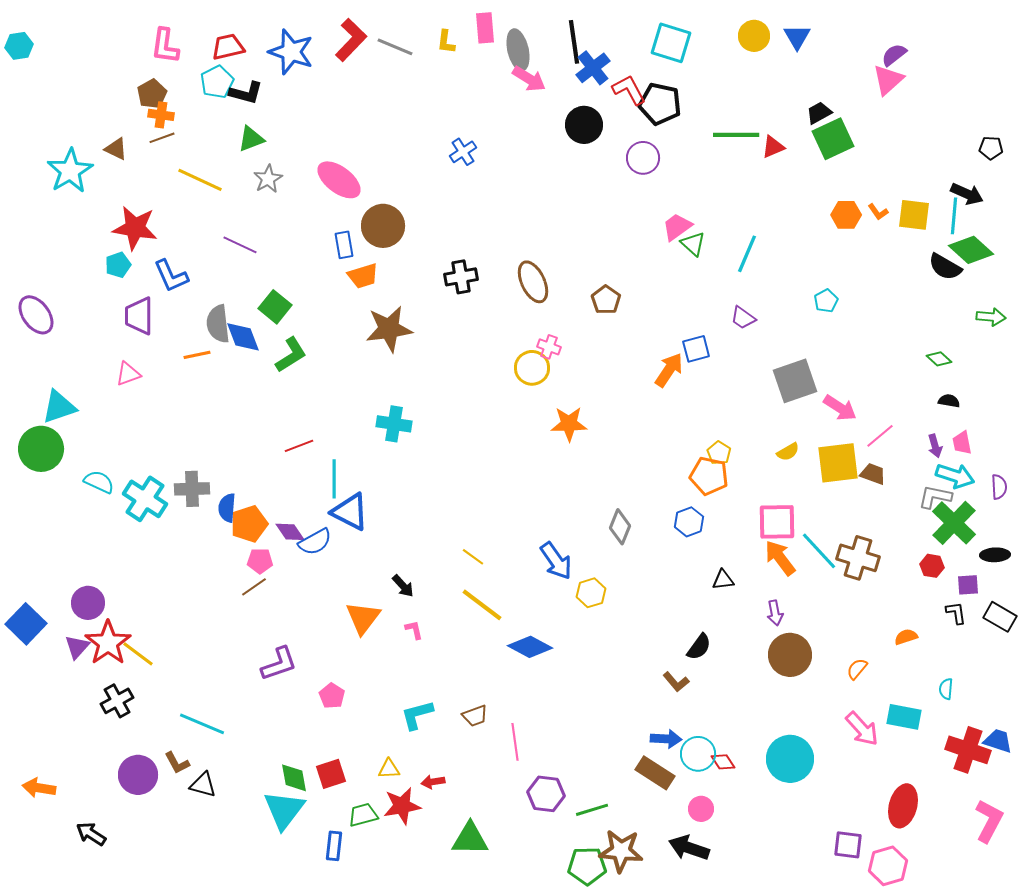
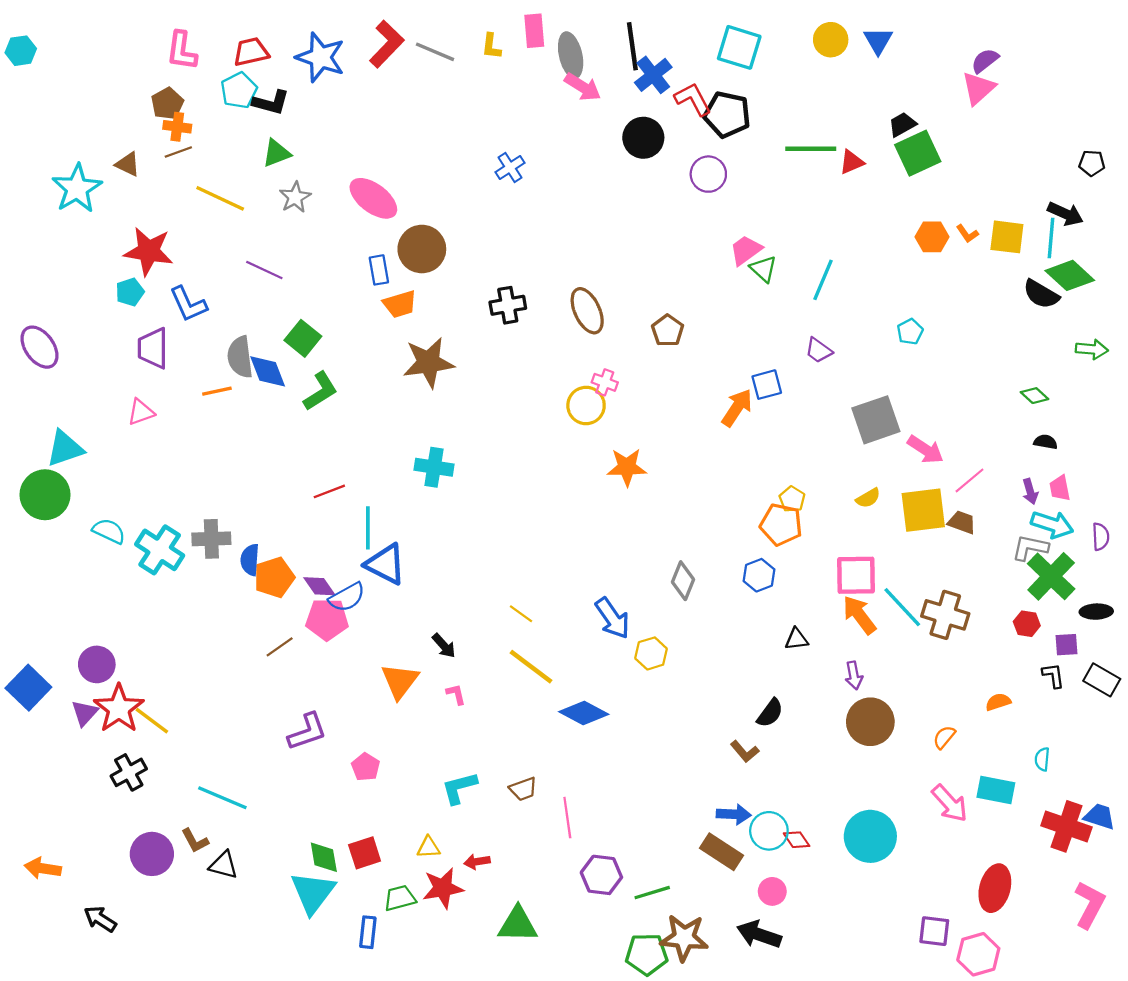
pink pentagon: (260, 561) -> (327, 619), moved, size x1.5

